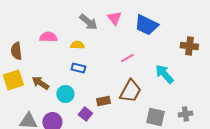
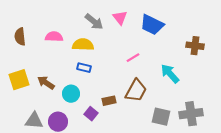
yellow semicircle: (77, 45) -> (83, 45), size x1.5
brown semicircle: (16, 51) -> (20, 37), moved
gray cross: (185, 114) -> (191, 114), size x1.6

